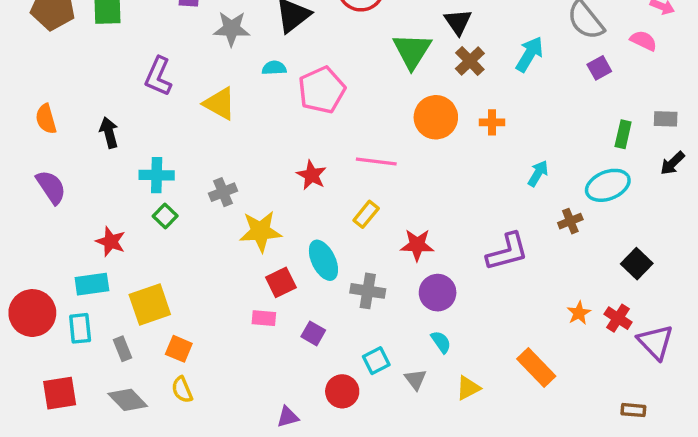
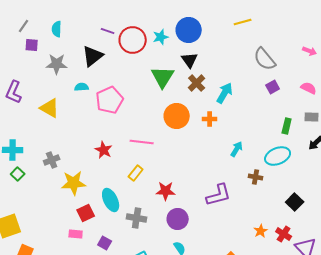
pink semicircle: (644, 41) -> (309, 88), moved
cyan arrow: (529, 54) -> (225, 93), moved
brown cross: (570, 221) -> (256, 177), turned 32

